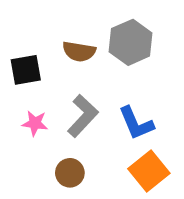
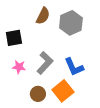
brown semicircle: (79, 51) -> (43, 16), moved, turned -72
orange square: (149, 171) -> (63, 91), moved

